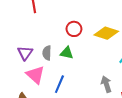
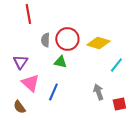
red circle: (74, 29) -> (67, 39), size x1.5
gray semicircle: (47, 53) -> (45, 40), moved

